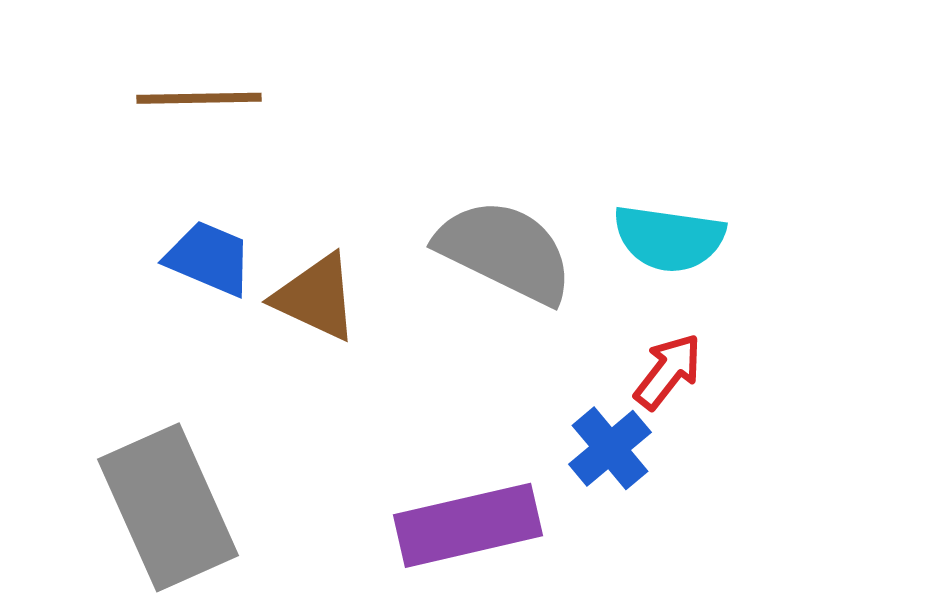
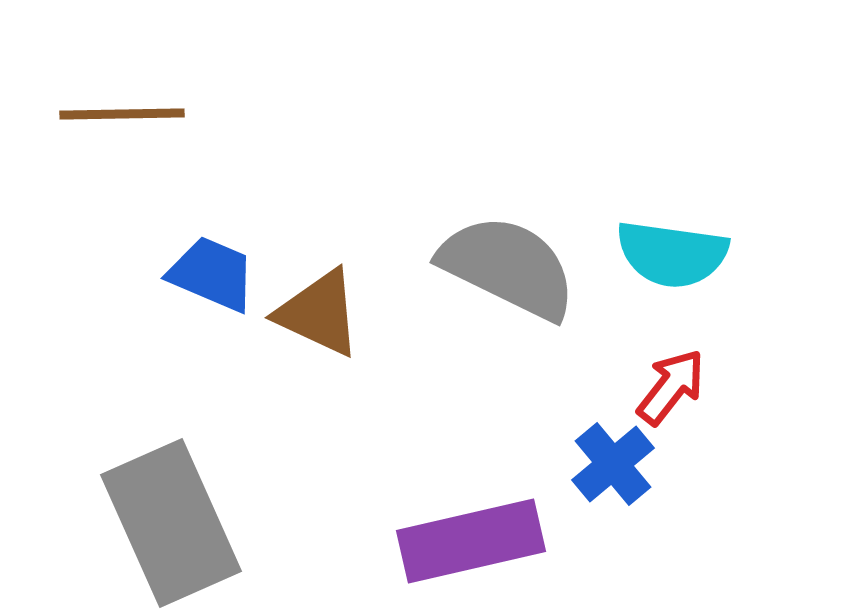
brown line: (199, 98) -> (122, 114), moved

